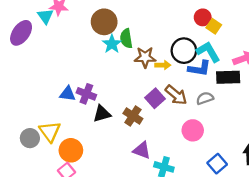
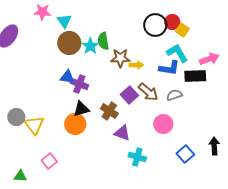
cyan triangle: (45, 16) -> (64, 21), moved
brown circle: (104, 22) -> (69, 43), moved
black circle: (184, 51) -> (155, 25), moved
blue triangle: (68, 94) -> (67, 77), moved
purple cross: (86, 94) -> (79, 84), moved
gray circle: (30, 138) -> (16, 117), moved
orange circle: (71, 150) -> (75, 124), moved
purple triangle: (142, 150) -> (122, 133), moved

